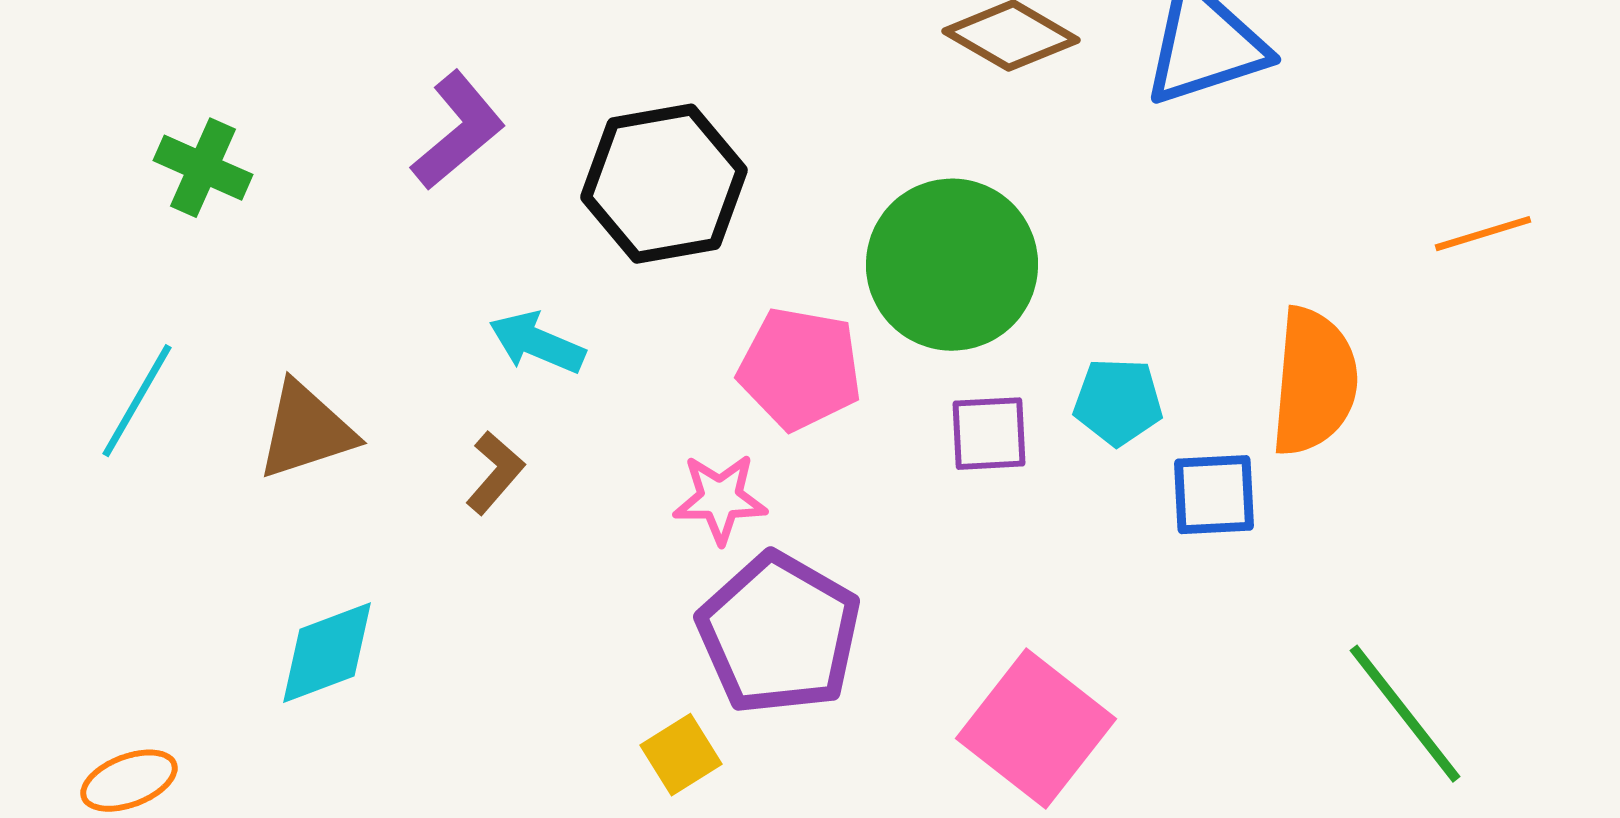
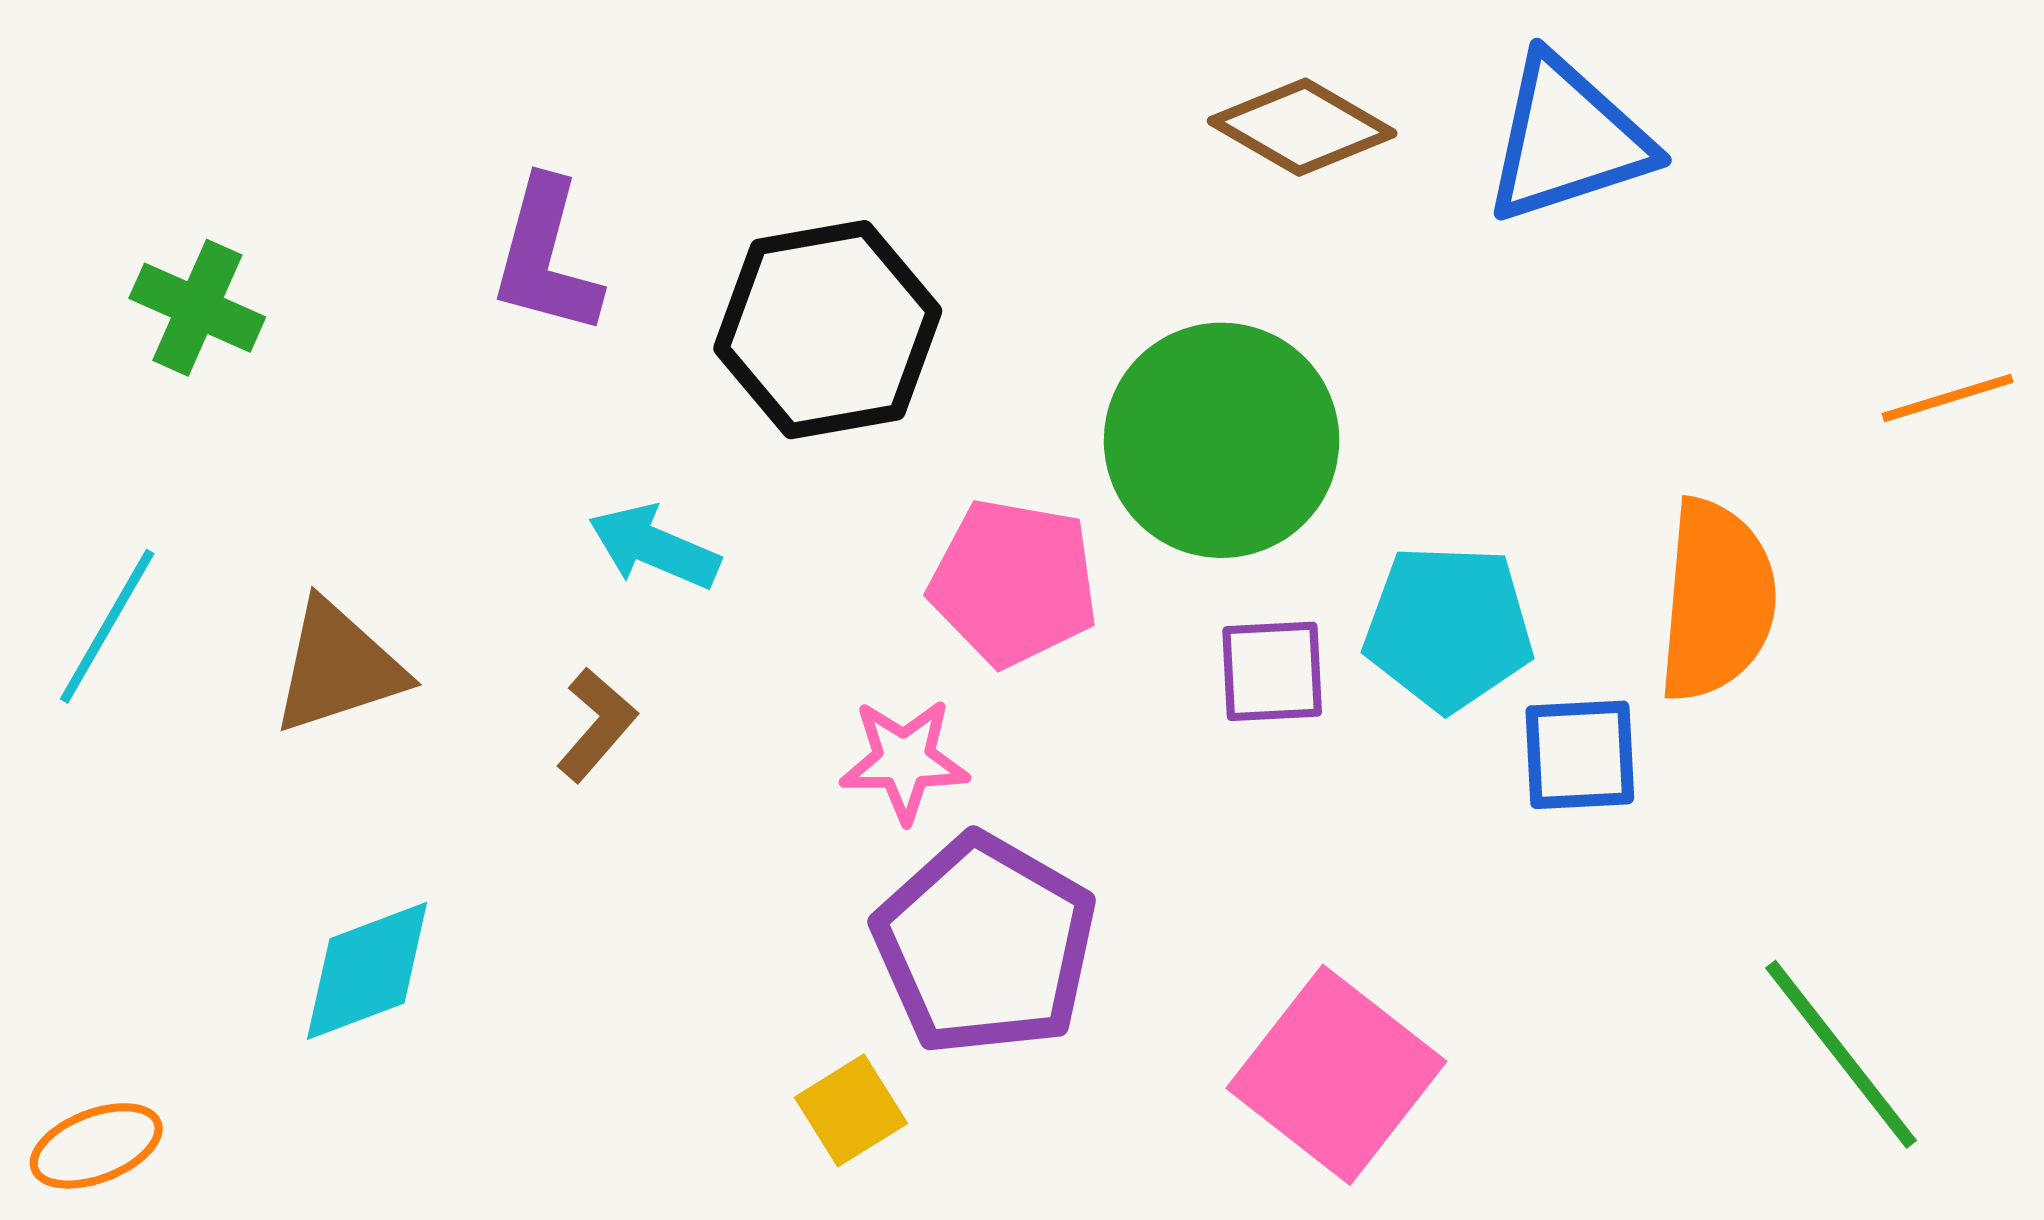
purple L-shape: (458, 131) -> (546, 257), turned 145
cyan pentagon: (1118, 402) -> (1449, 628), size x1.4

